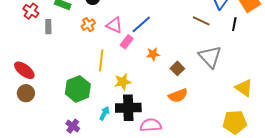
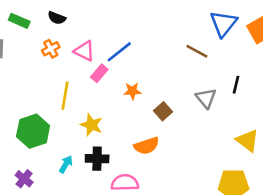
black line: (234, 24) -> (236, 85), moved
gray triangle: (210, 57) -> (206, 98), size x0.7
yellow star: (123, 82) -> (91, 125), turned 30
orange semicircle: (178, 95) -> (147, 146), moved
black cross: (128, 108) -> (97, 159), size x0.7

